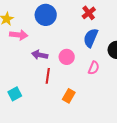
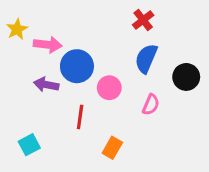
blue circle: (46, 15) -> (77, 66), moved
pink arrow: (19, 35) -> (48, 45), moved
purple arrow: (40, 55) -> (46, 85), moved

